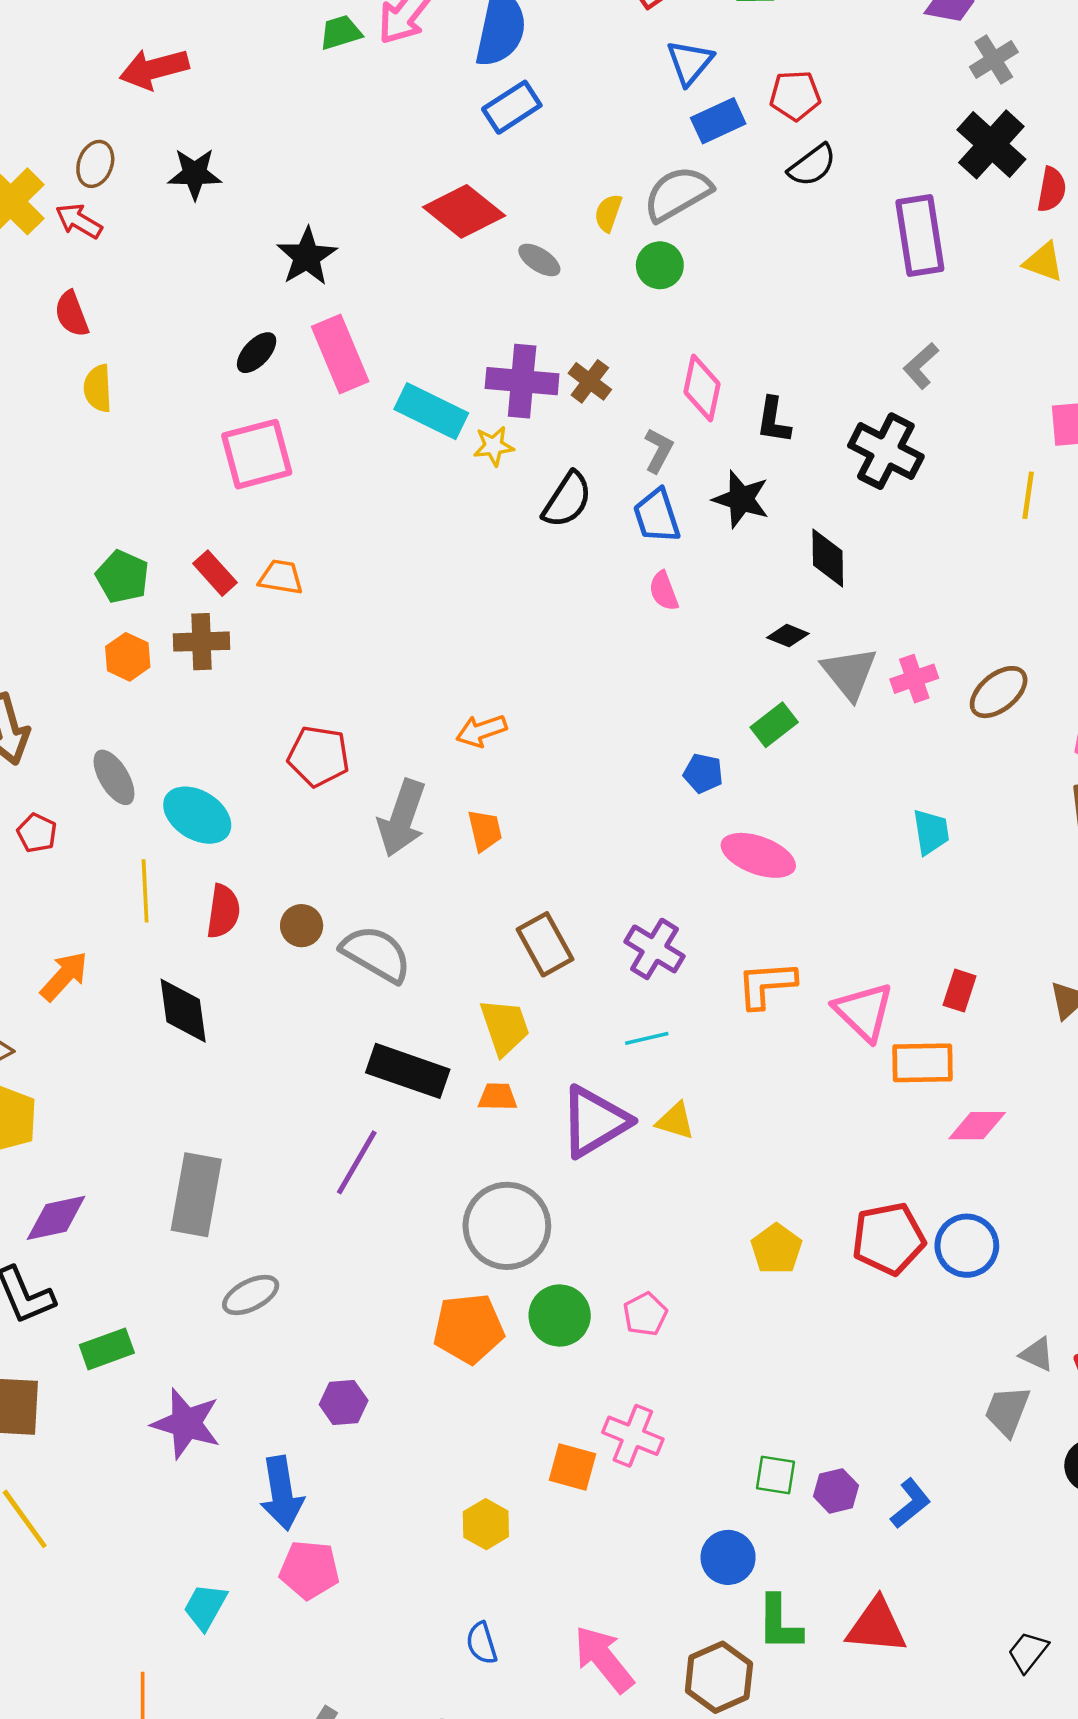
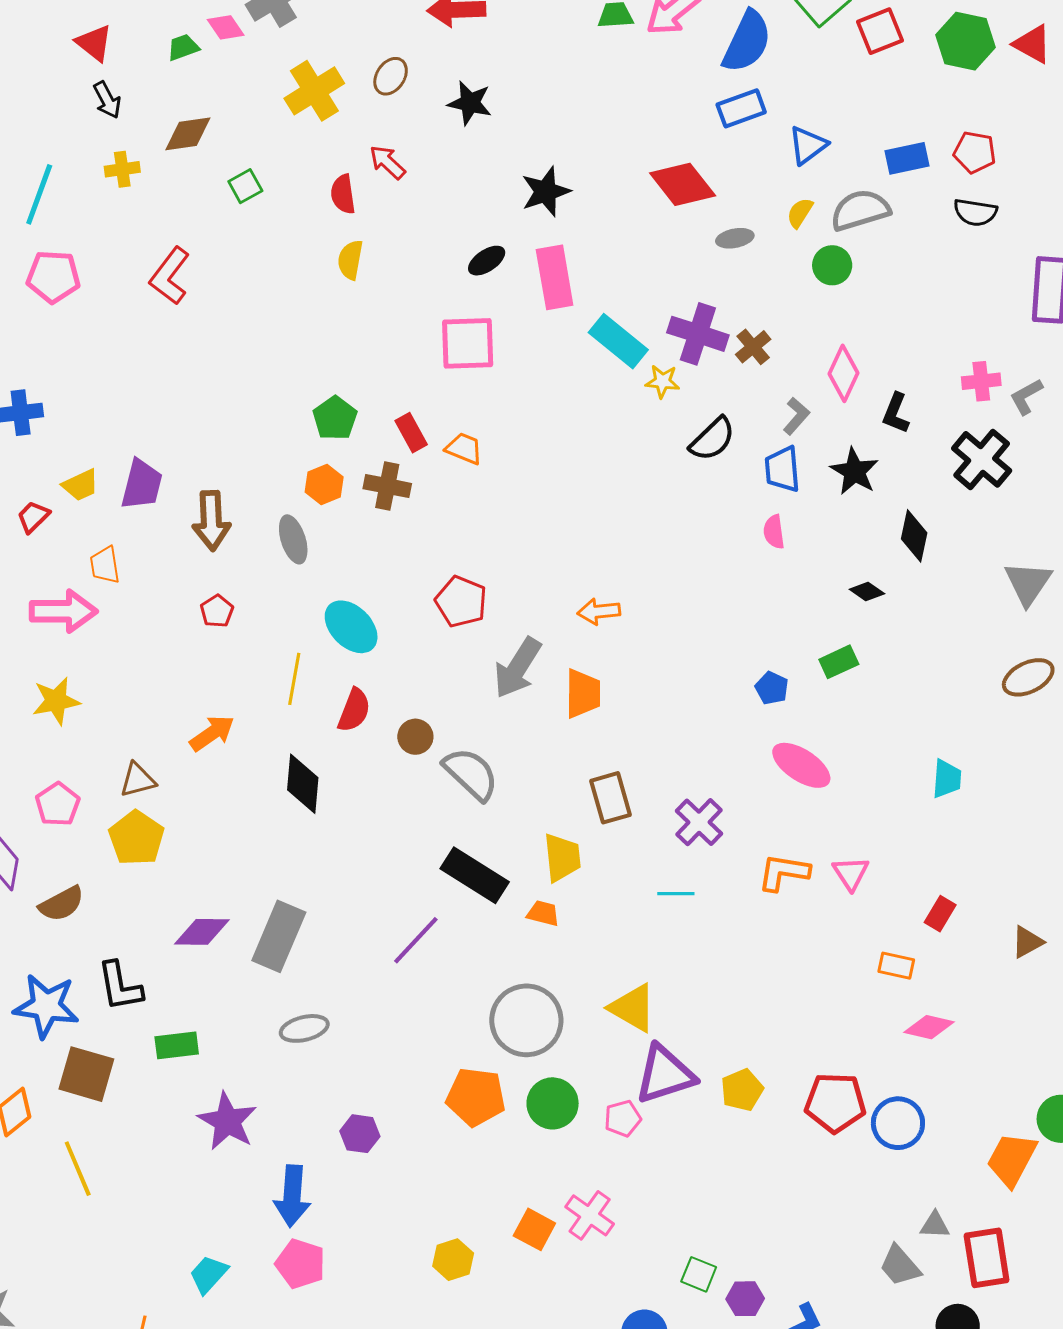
blue triangle: (690, 62) -> (808, 145), moved
black semicircle: (812, 165) -> (975, 212), turned 33
red arrow: (79, 221) -> (387, 162), moved
gray ellipse: (539, 260) -> (735, 238), turned -57
gray triangle: (849, 673) -> (1028, 583), moved
pink cross: (914, 679) -> (981, 381), moved
gray ellipse: (114, 777) -> (293, 539), moved
orange trapezoid: (485, 830) -> (583, 694), size x1.4
pink triangle: (864, 1012) -> (851, 873), moved, size x0.7
orange rectangle: (923, 1063) -> (896, 966), size x0.7
yellow triangle: (675, 1121) -> (633, 1008), moved, size x1.5
purple triangle: (594, 1122) -> (665, 1074), moved
purple diamond: (56, 1218) -> (202, 932), moved
gray triangle: (1037, 1354) -> (935, 1225), turned -36
gray trapezoid: (1007, 1411) -> (900, 1266), turned -75

